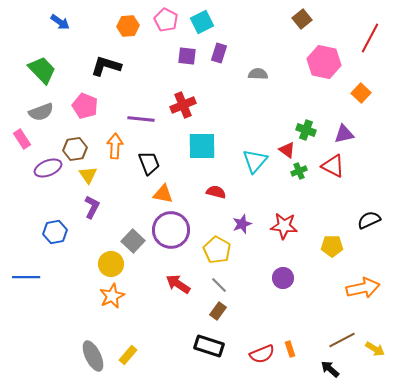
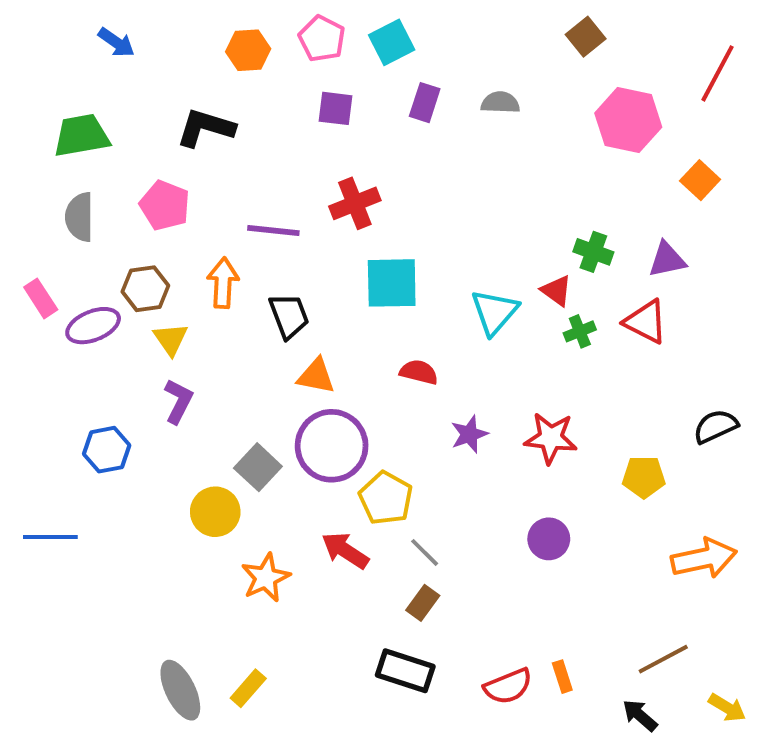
purple square: (187, 56) -> (335, 108), moved
green trapezoid: (42, 70) -> (81, 136), turned -56
gray semicircle: (258, 74) -> (500, 103), moved
gray semicircle: (41, 112) -> (79, 217), turned 110
pink rectangle: (22, 139) -> (41, 298), moved
yellow pentagon: (217, 250) -> (386, 498), moved
orange star: (112, 296) -> (266, 578), moved
yellow arrow: (375, 349) -> (727, 708), moved

